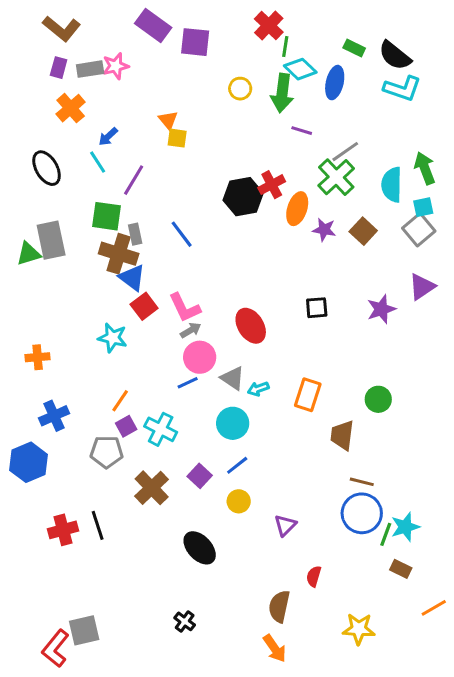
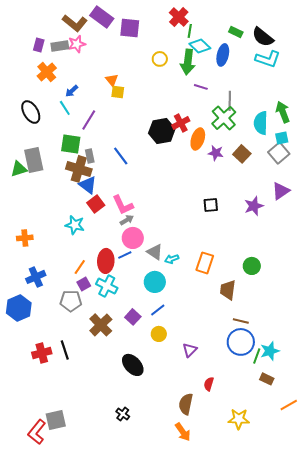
brown L-shape: (62, 29) -> (75, 23), moved
gray line: (345, 152) -> (230, 101), turned -54
red ellipse: (251, 326) -> (106, 261), moved, turned 35

